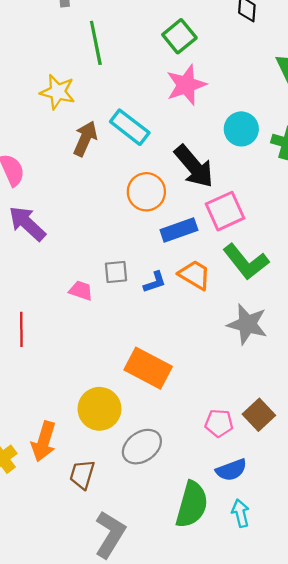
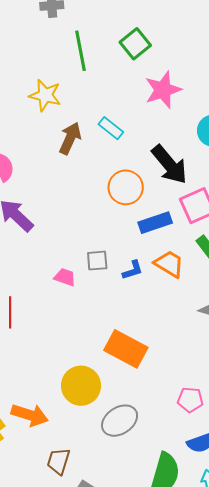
green square: (179, 36) -> (135, 44), moved
cyan rectangle: (130, 127) -> (111, 128), size x0.7
orange arrow: (44, 441) -> (30, 415), turned -90
brown trapezoid: (82, 474) -> (58, 461), moved

